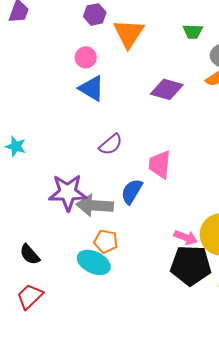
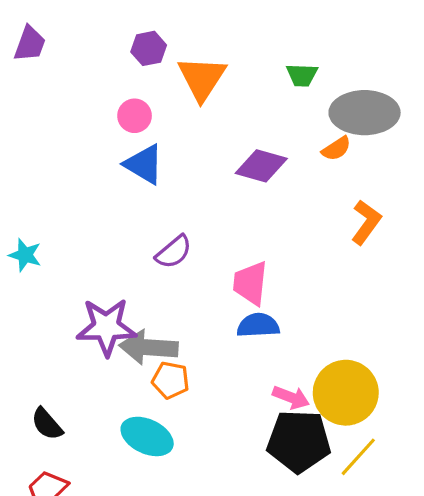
blue semicircle: (132, 191) -> (258, 325), moved, turned 56
orange pentagon: (106, 241) -> (171, 380), moved

